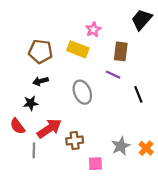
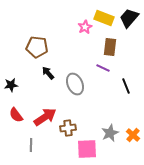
yellow rectangle: (78, 49) -> (104, 18), moved
black arrow: (41, 81) -> (48, 73), moved, turned 64
black star: (31, 103) -> (11, 85), moved
gray line: (34, 150) -> (31, 145), moved
pink square: (95, 164) -> (87, 149), size x1.5

